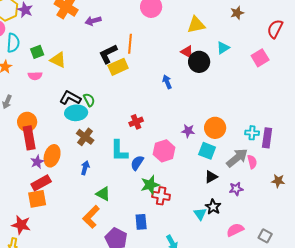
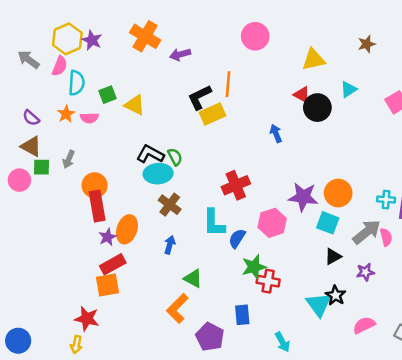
pink semicircle: (35, 76) -> (89, 118), moved
red cross: (136, 122) -> (236, 185), size x1.5
purple star: (188, 131) -> (303, 197), size x1.6
cyan triangle: (200, 214) -> (319, 304), size x1.5

